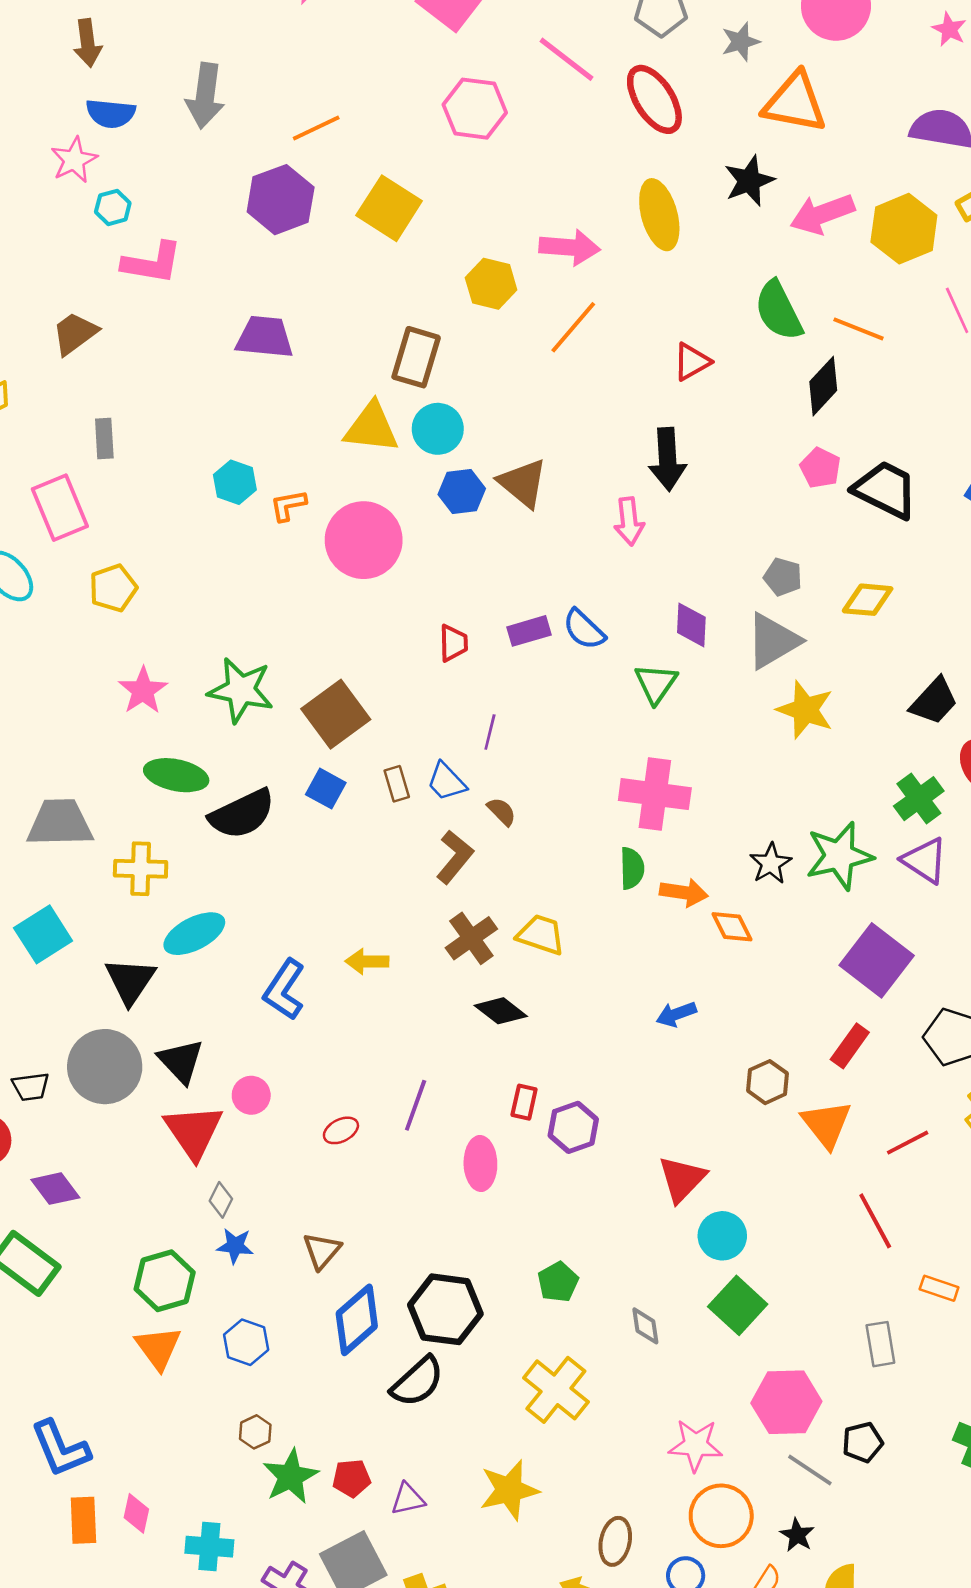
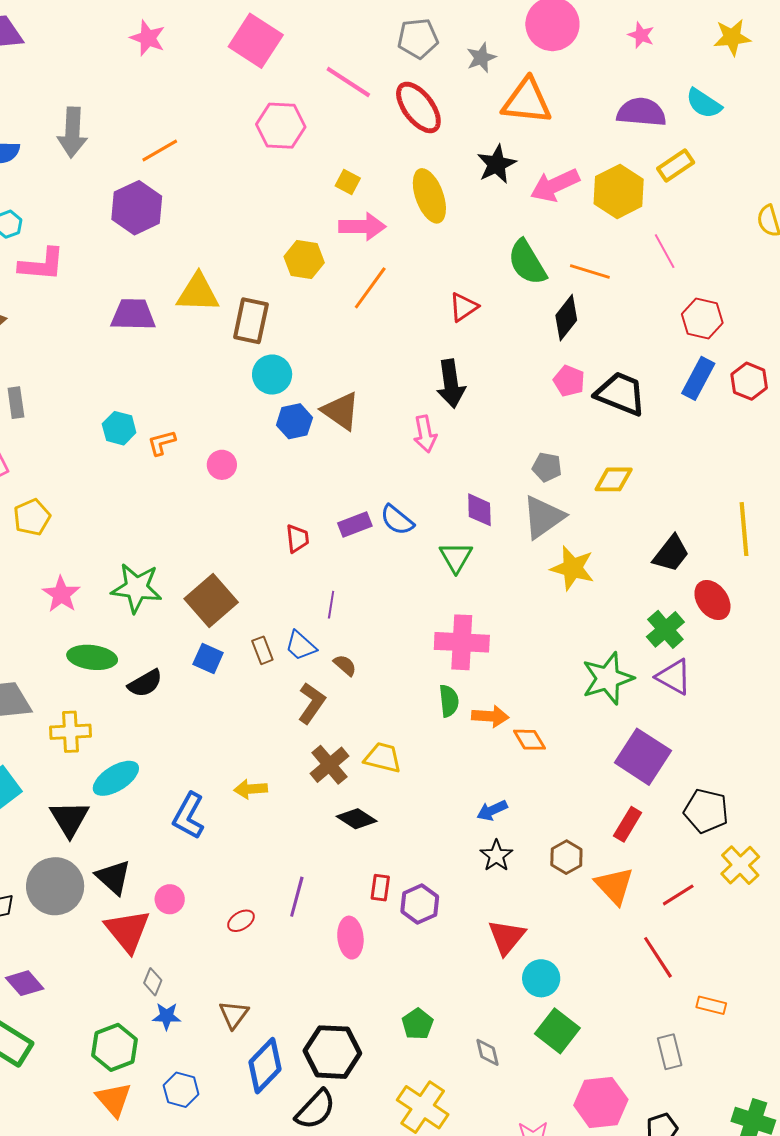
yellow square: (389, 208) -> (348, 182), moved, size x0.5
yellow triangle: (371, 428) -> (198, 293), moved
pink circle: (364, 540) -> (222, 465), size x0.5
black semicircle: (242, 814) -> (145, 683), size x0.7
black star: (771, 863) -> (496, 856), moved

